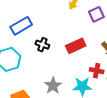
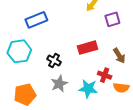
black cross: (42, 45) -> (54, 60), moved

